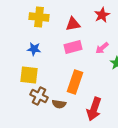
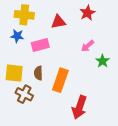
pink rectangle: (73, 47) -> (40, 45), moved
blue star: (34, 49) -> (17, 36), moved
brown semicircle: (59, 104) -> (38, 73), moved, turned 80

